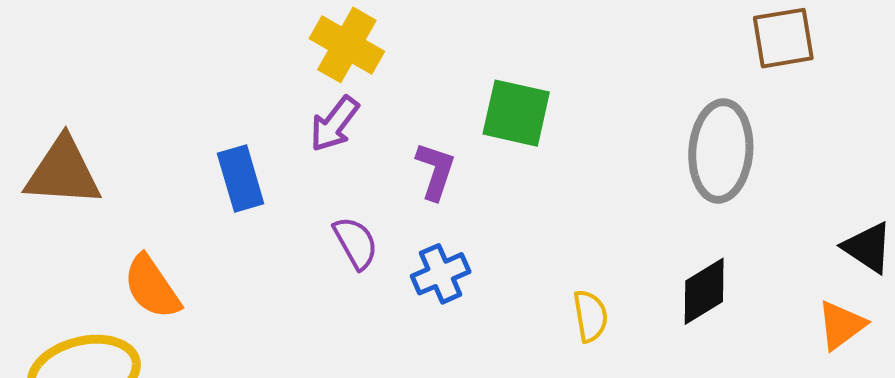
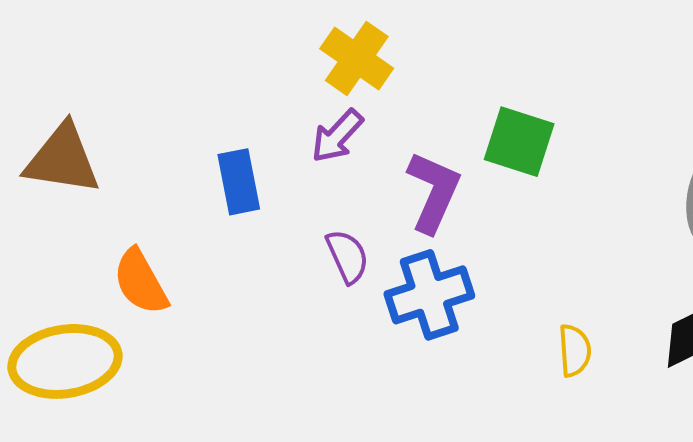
purple L-shape: (435, 171) -> (434, 192), size x1.4
blue cross: (441, 274) -> (429, 295), size x1.5

